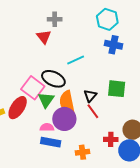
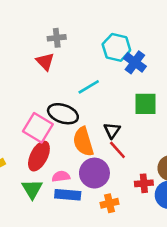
cyan hexagon: (107, 19) -> (116, 47), moved
blue cross: (113, 45) -> (135, 62), turned 30
green square: (117, 89) -> (145, 104), moved
green triangle: (46, 100) -> (32, 189), moved
red ellipse: (18, 108) -> (39, 156), moved
purple circle: (64, 119) -> (94, 173), moved

